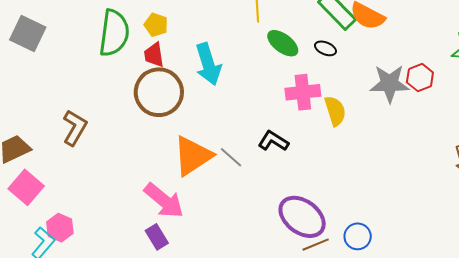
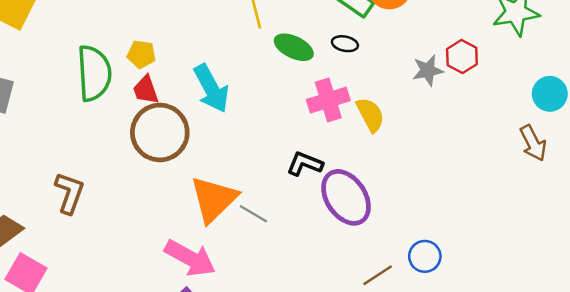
gray star: (390, 84) -> (428, 70), size x0.7
gray line: (231, 157) -> (253, 214), moved
purple ellipse: (302, 217) -> (346, 197), moved, turned 30

